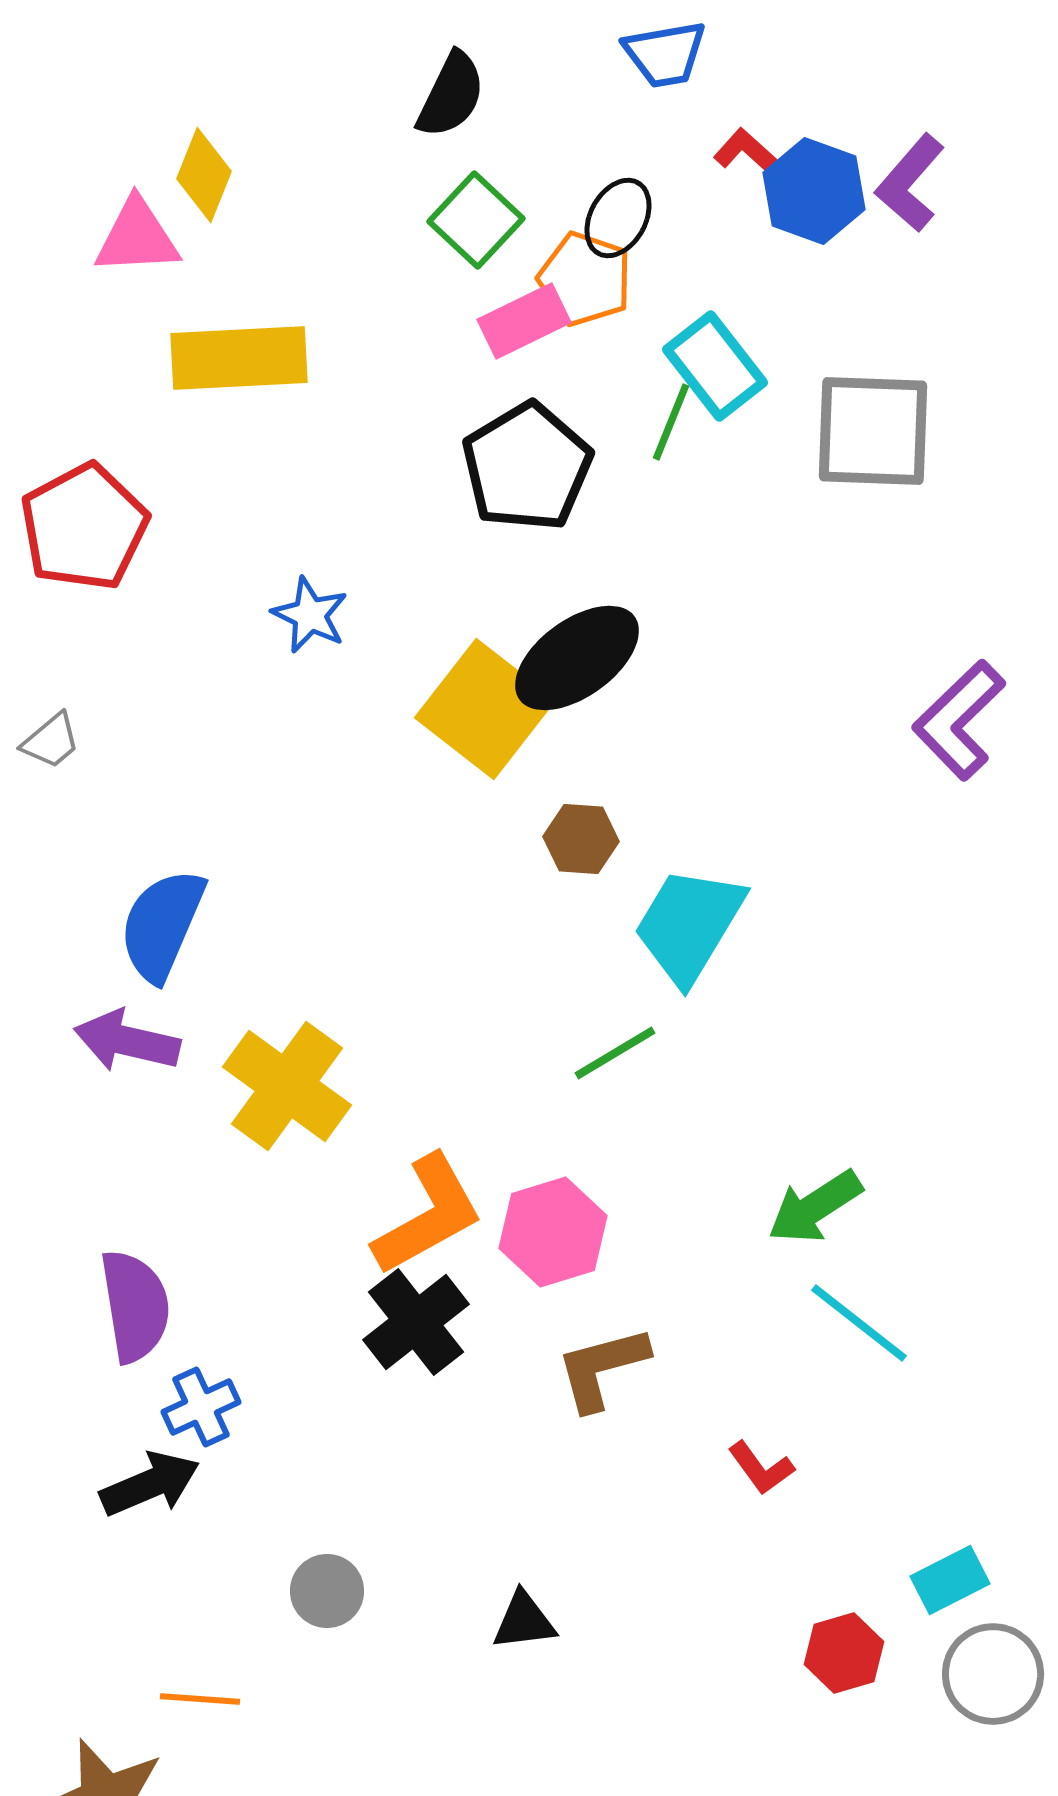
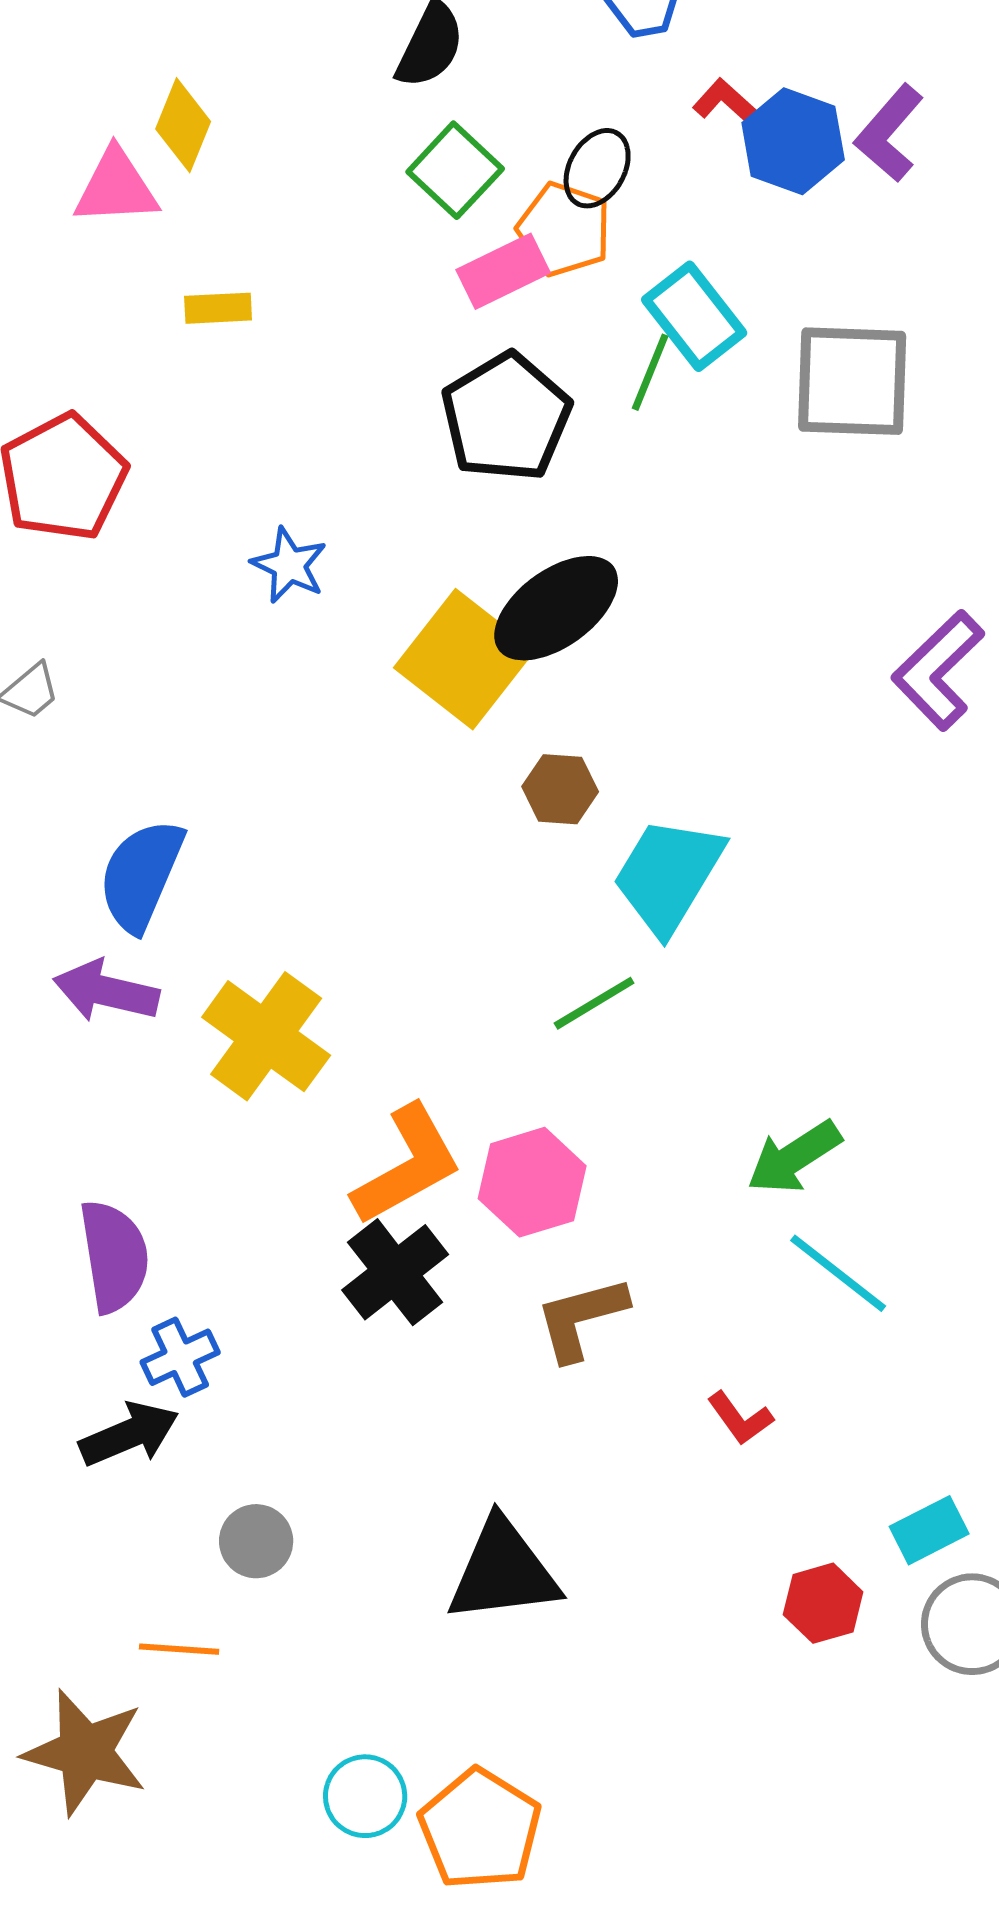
yellow rectangle: (239, 358) -> (218, 308), size x0.5
gray circle: (327, 1591) -> (256, 1541), moved
black triangle: (524, 1621) -> (503, 1571), size x1.8

